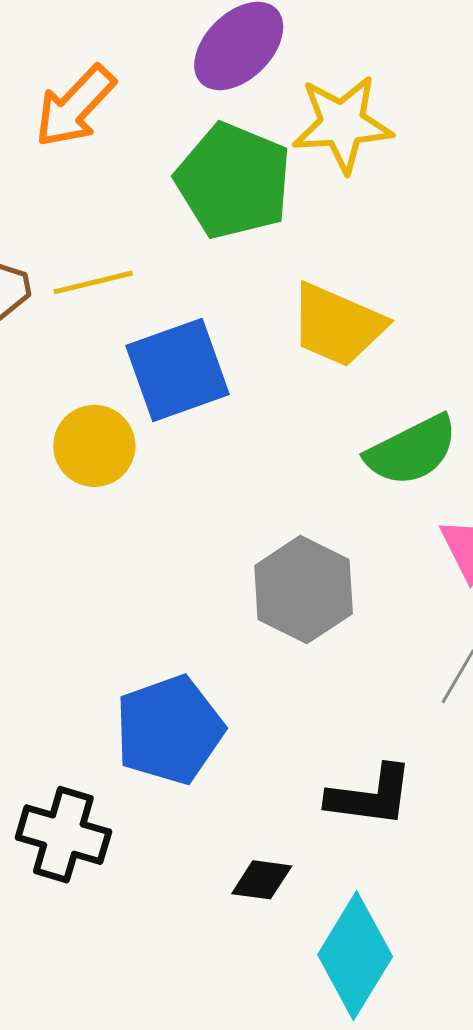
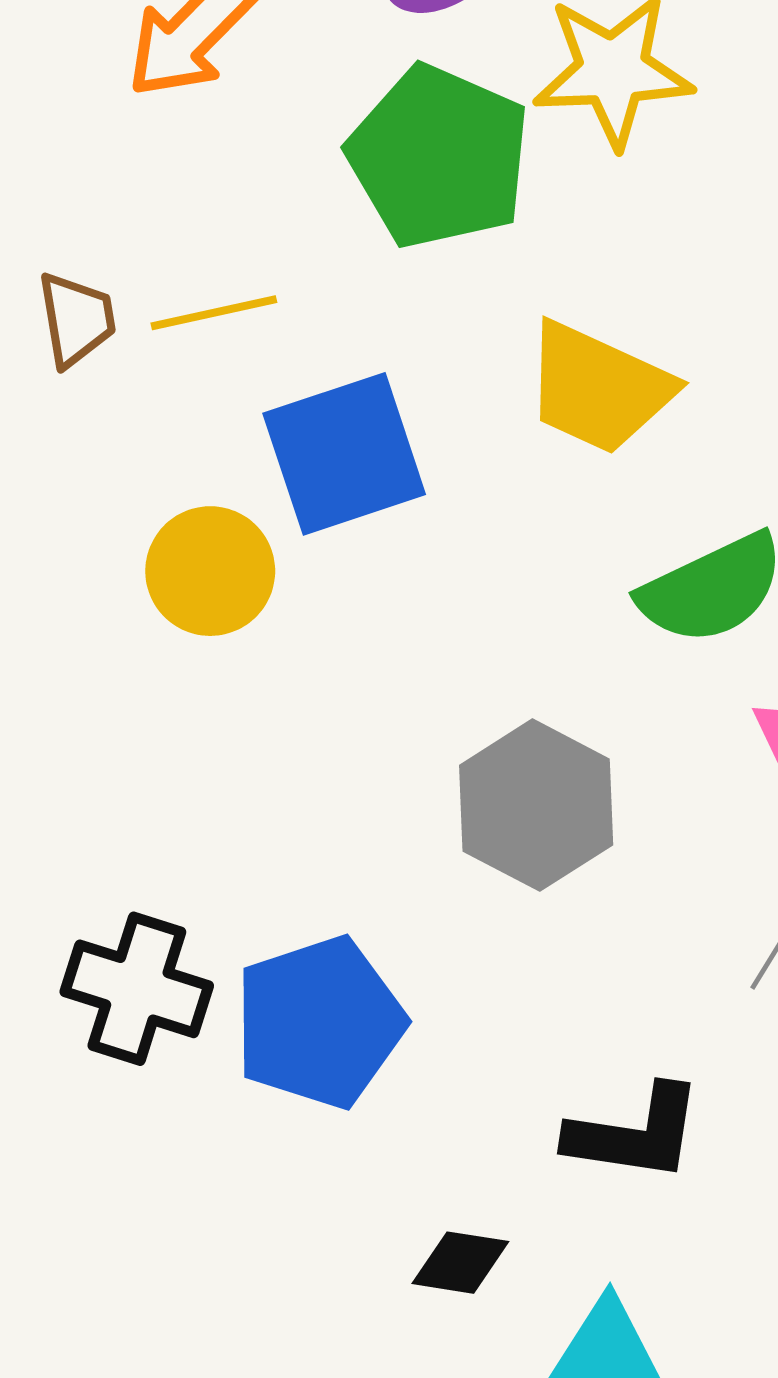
black cross: (63, 835) -> (137, 989), moved

